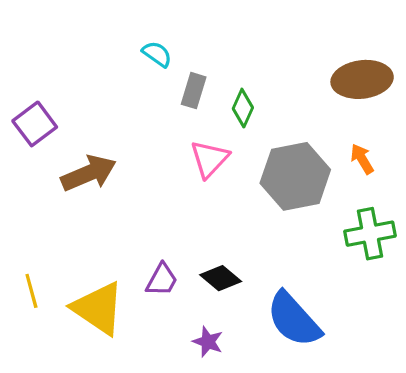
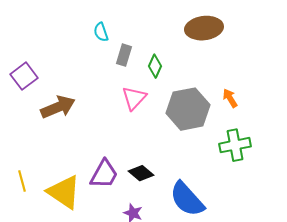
cyan semicircle: (157, 54) -> (101, 32), turned -144
brown ellipse: (362, 79) -> (204, 28), moved
purple trapezoid: (162, 280) -> (104, 174), size x1.4

